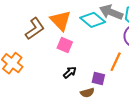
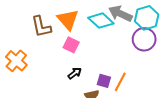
brown L-shape: (35, 29) -> (41, 27), turned 110
orange line: (116, 62) -> (120, 82), moved

